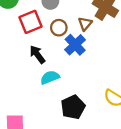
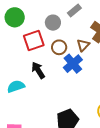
cyan semicircle: (50, 77) -> (16, 86), moved

